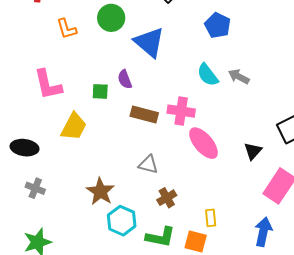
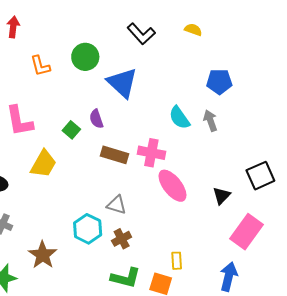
blue pentagon: (218, 25) -> (219, 82), moved, turned -30
gray arrow: (239, 77) -> (210, 121), turned 40
green square: (100, 91) -> (71, 130), turned 36
brown star: (100, 191) -> (43, 255), moved
brown cross: (167, 198) -> (122, 239), moved
cyan hexagon: (122, 221) -> (88, 229), moved

